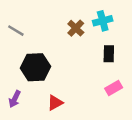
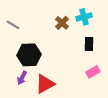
purple arrow: (15, 99) -> (22, 78), moved
red triangle: (55, 103) -> (45, 84), size x1.5

